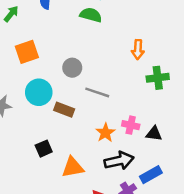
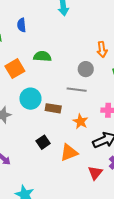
green semicircle: (91, 15) -> (42, 56), moved
gray circle: (72, 68) -> (86, 69), moved
orange star: (105, 133) -> (80, 121), moved

